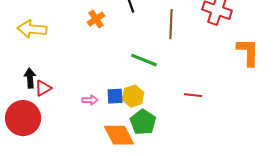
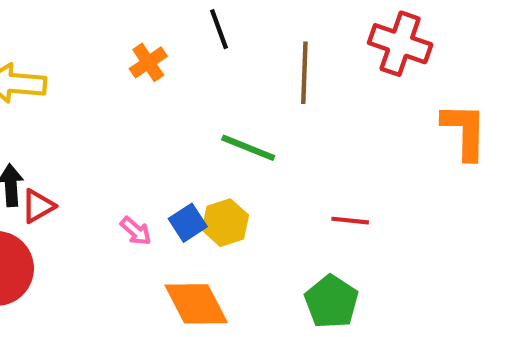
blue square: (115, 96) -> (188, 223), turned -30
pink arrow: (90, 100) -> (136, 231), turned 42
green pentagon: (143, 122) -> (331, 302), moved

